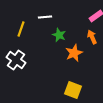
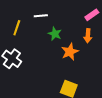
orange arrow: (92, 37) -> (88, 36), turned -152

